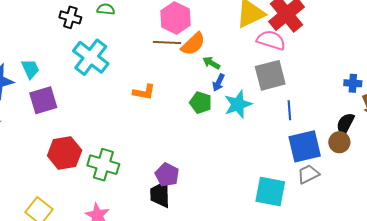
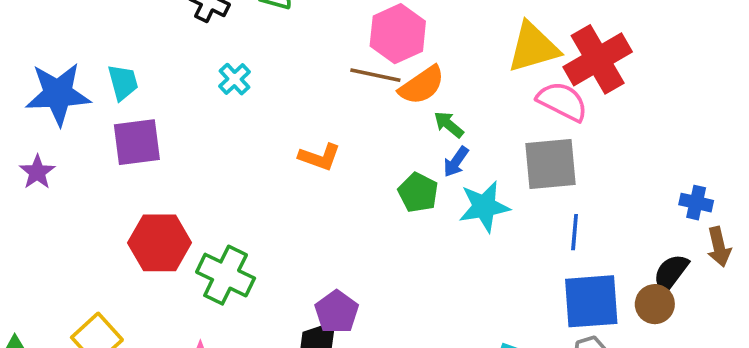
cyan cross: (91, 57) -> (235, 79), size x0.5

